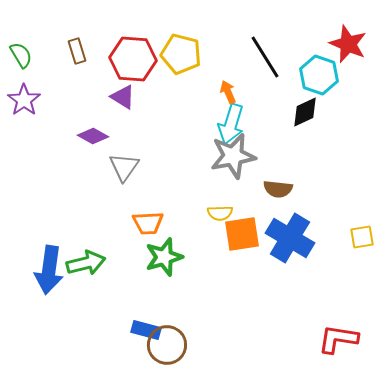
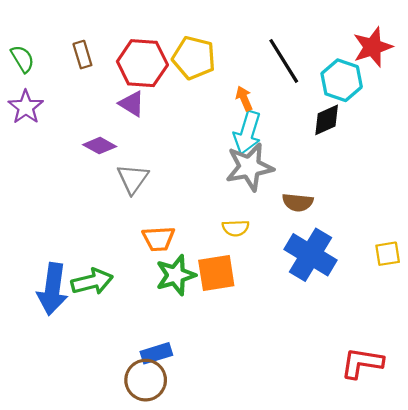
red star: (348, 44) -> (373, 47), turned 30
orange square: (242, 234) -> (216, 273), moved
blue rectangle: (146, 330) -> (156, 353), turned -32
brown circle: (167, 345) -> (146, 380), moved

